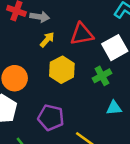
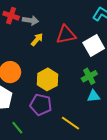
yellow hexagon: (62, 70) -> (47, 79), moved
green cross: (102, 76) -> (89, 76), moved

